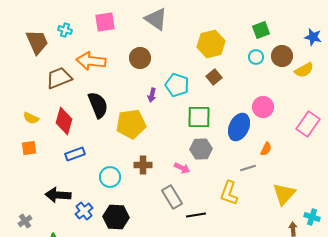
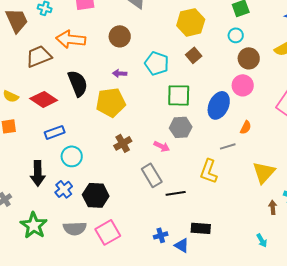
brown circle: (282, 56) -> (249, 58), moved
purple arrow: (152, 95) -> (120, 73), moved, turned 80
red diamond: (64, 121) -> (44, 99), turned -72
brown cross: (143, 165) -> (123, 143), turned -30
cyan circle: (110, 177) -> (72, 156), moved
black arrow: (58, 195) -> (38, 173), turned -95

